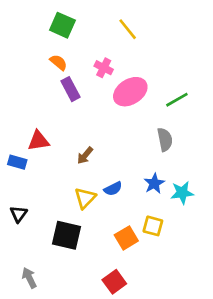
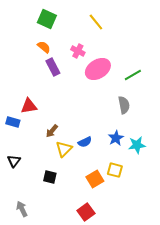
brown arrow: (85, 155) -> (52, 131), moved
black square: (66, 235) -> (50, 177), size x0.6

